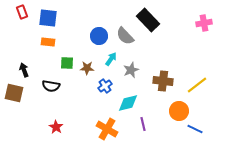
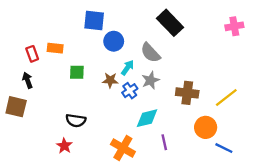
red rectangle: (22, 12) -> (32, 54), moved
blue square: (48, 18) -> (94, 21), moved
gray semicircle: (125, 36) -> (150, 53), moved
brown star: (87, 68) -> (110, 80), moved
black semicircle: (51, 86) -> (76, 120), moved
blue cross: (105, 86) -> (130, 91), moved

